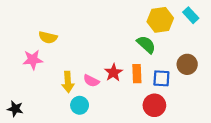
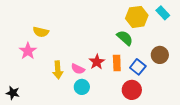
pink star: (33, 60) -> (28, 51), turned -30
blue square: (161, 78) -> (138, 67), turned 35
cyan circle: (80, 105) -> (82, 87), moved

